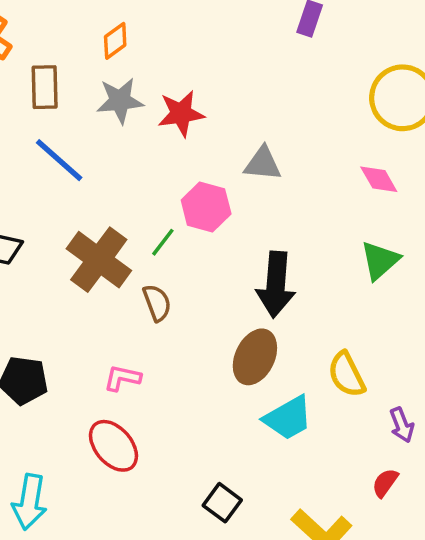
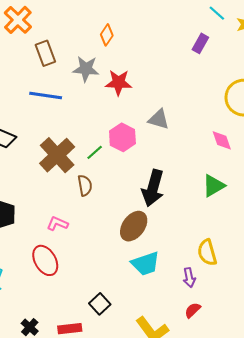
orange diamond: (115, 41) -> (107, 35), moved, turned -30
brown rectangle: (45, 87) -> (45, 53), turned -30
blue line: (59, 160) -> (46, 95), turned -44
yellow semicircle: (347, 374) -> (207, 252), moved
purple arrow: (402, 425) -> (189, 278), moved

